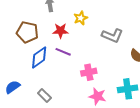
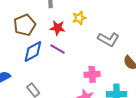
brown pentagon: (27, 32) -> (25, 25), turned 30
pink cross: (89, 72) -> (92, 74), moved

